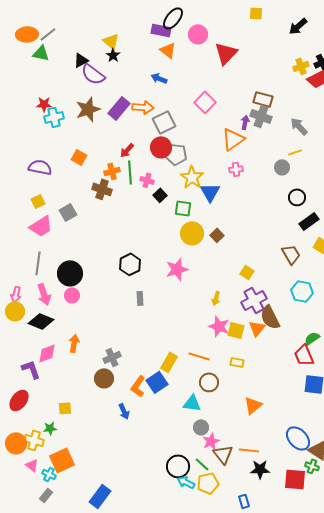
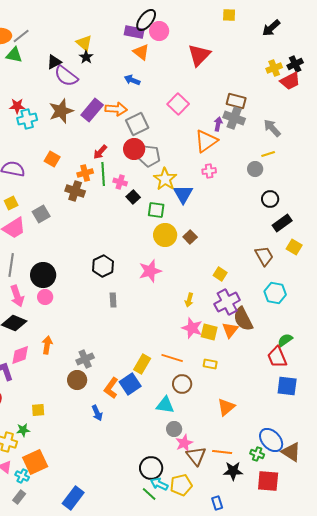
pink circle: (198, 34) -> (159, 31), moved
green line: (202, 464) -> (149, 494), moved
green cross: (312, 466) -> (257, 454), moved

